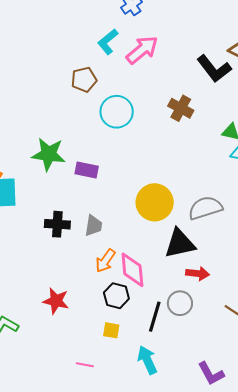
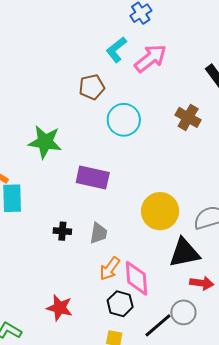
green star: (49, 154) -> (45, 142), moved
purple rectangle: (87, 170) -> (93, 177), size x1.4
black cross: (57, 224) -> (62, 231), size x0.7
black line: (155, 317) -> (158, 325), turned 32

